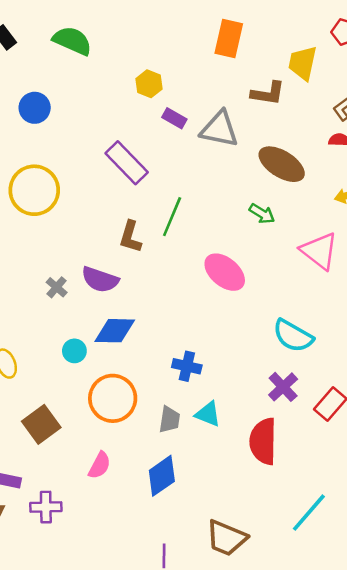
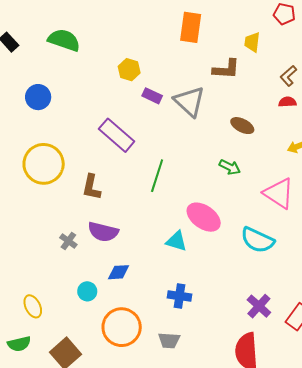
yellow trapezoid: (303, 63) -> (252, 42), size x0.7
gray triangle: (219, 129) -> (189, 101), turned 36
brown ellipse: (282, 164) -> (242, 126), size x0.6
brown L-shape: (130, 237) -> (91, 187), moved
blue diamond: (115, 331) -> (119, 272), size x0.7
cyan semicircle: (293, 336) -> (257, 240), moved
cyan triangle: (208, 414) -> (176, 241), moved
gray trapezoid: (169, 420) -> (169, 340), turned 90

